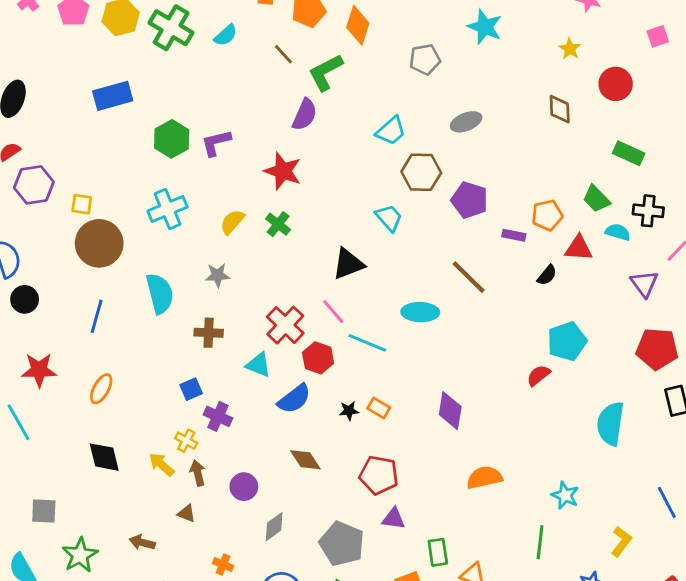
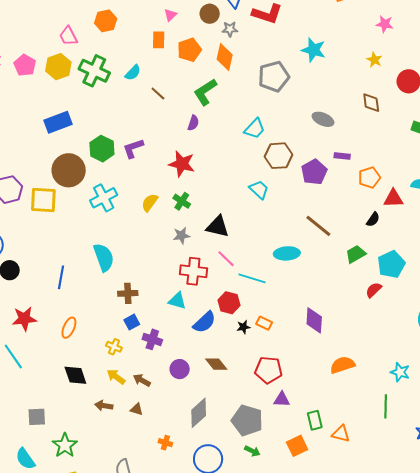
brown line: (283, 54) -> (158, 93), moved
gray pentagon: (425, 59) -> (274, 77), size x1.4
purple semicircle: (305, 115) -> (193, 123), size x0.7
gray ellipse: (466, 122) -> (323, 119), moved, turned 50
green trapezoid: (596, 199) -> (356, 254), moved, turned 110
purple pentagon: (470, 200) -> (314, 172), turned 30
yellow square: (82, 204) -> (43, 200), size x1.8
purple rectangle: (514, 235) -> (342, 156), moved
brown circle: (99, 243) -> (69, 170), moved
black triangle: (348, 264) -> (218, 227), moved, turned 40
gray star: (218, 275) -> (181, 236), moved
red cross: (285, 325) -> (193, 271), turned -32
brown cross: (209, 333) -> (128, 293), moved
red hexagon: (318, 358) -> (229, 303), moved
yellow cross: (186, 441) -> (114, 347), moved
brown arrow: (198, 473) -> (142, 380), turned -42
purple circle: (244, 487) -> (180, 369), moved
gray diamond: (274, 527) -> (199, 413), size x1.4
brown arrow: (142, 542) -> (104, 406), moved

